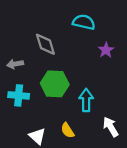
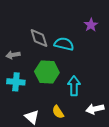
cyan semicircle: (84, 22) -> (64, 44), moved
purple star: (106, 50) -> (91, 25), moved
white arrow: (111, 127) -> (95, 109), turned -72

